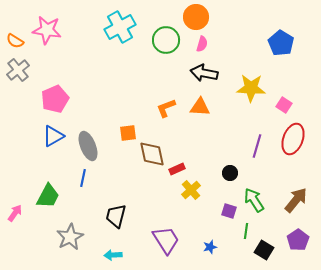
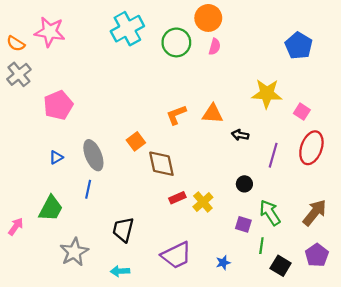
black arrow: (204, 73) -> (240, 135), moved, size x0.6
orange square: (128, 133) -> (136, 141), turned -30
blue triangle: (53, 136) -> (56, 157), moved, size x0.6
red rectangle: (177, 169) -> (177, 198), moved
purple trapezoid: (166, 240) -> (176, 255), turned 96

